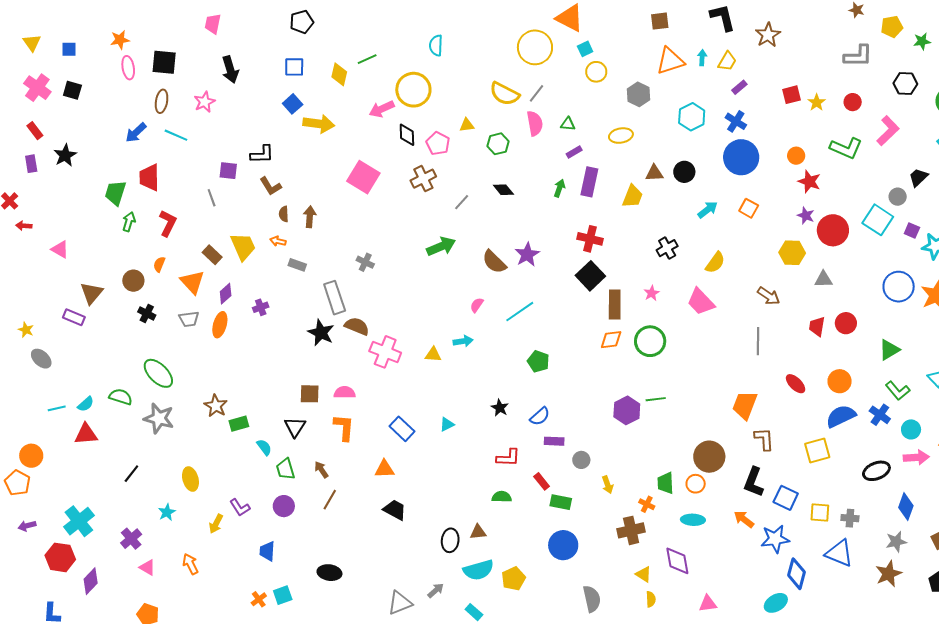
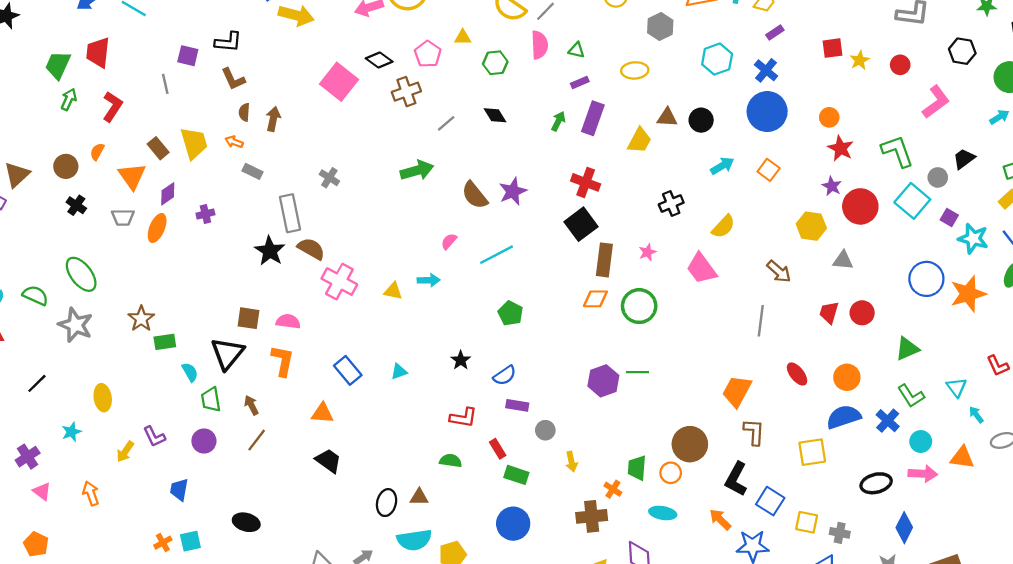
black diamond: (407, 135) -> (379, 60), moved, turned -60
green L-shape: (846, 148) -> (897, 151), moved, turned -140
black triangle: (295, 427) -> (227, 353), size x1.4

